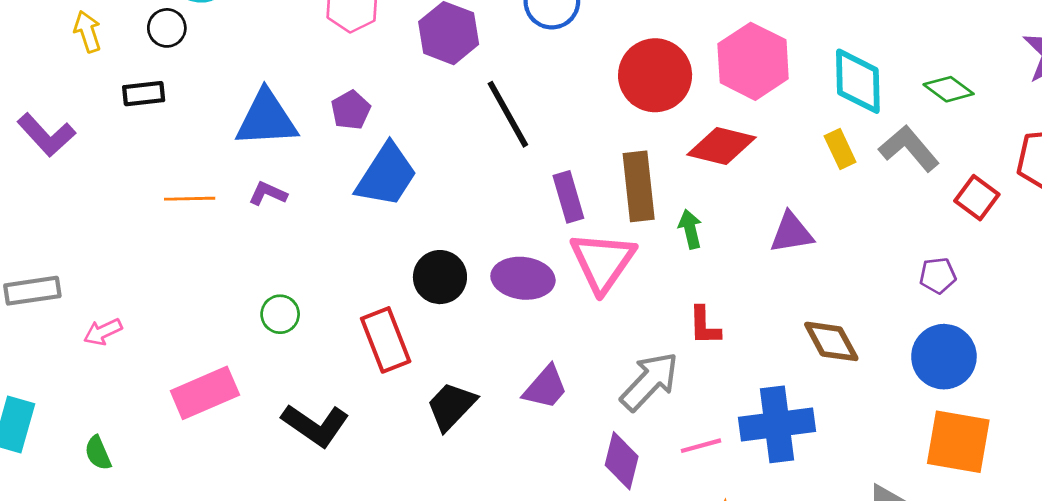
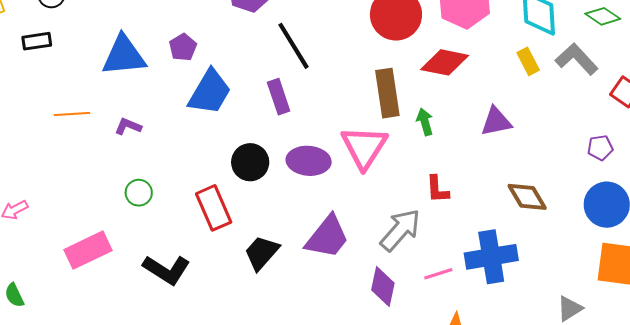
purple L-shape: (268, 194) -> (128, 126), moved
purple rectangle: (568, 197) -> (279, 97), moved
purple trapezoid: (545, 387) -> (327, 237), size x1.4

